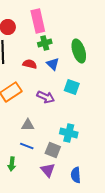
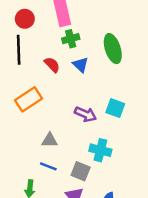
red semicircle: (30, 64) -> (52, 65), turned 32
cyan square: (72, 87) -> (115, 108), moved
purple arrow: (46, 97) -> (86, 114), moved

